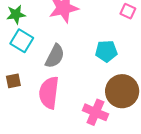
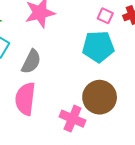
cyan pentagon: (106, 51) -> (98, 47), moved, size x1.4

